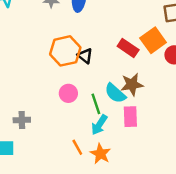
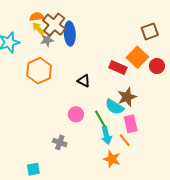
orange hexagon: (65, 51) -> (39, 71), moved
gray cross: (22, 120) -> (60, 142), moved, turned 32
cyan arrow: (99, 125) -> (106, 135), turned -36
orange line: (77, 147) -> (125, 140), moved

